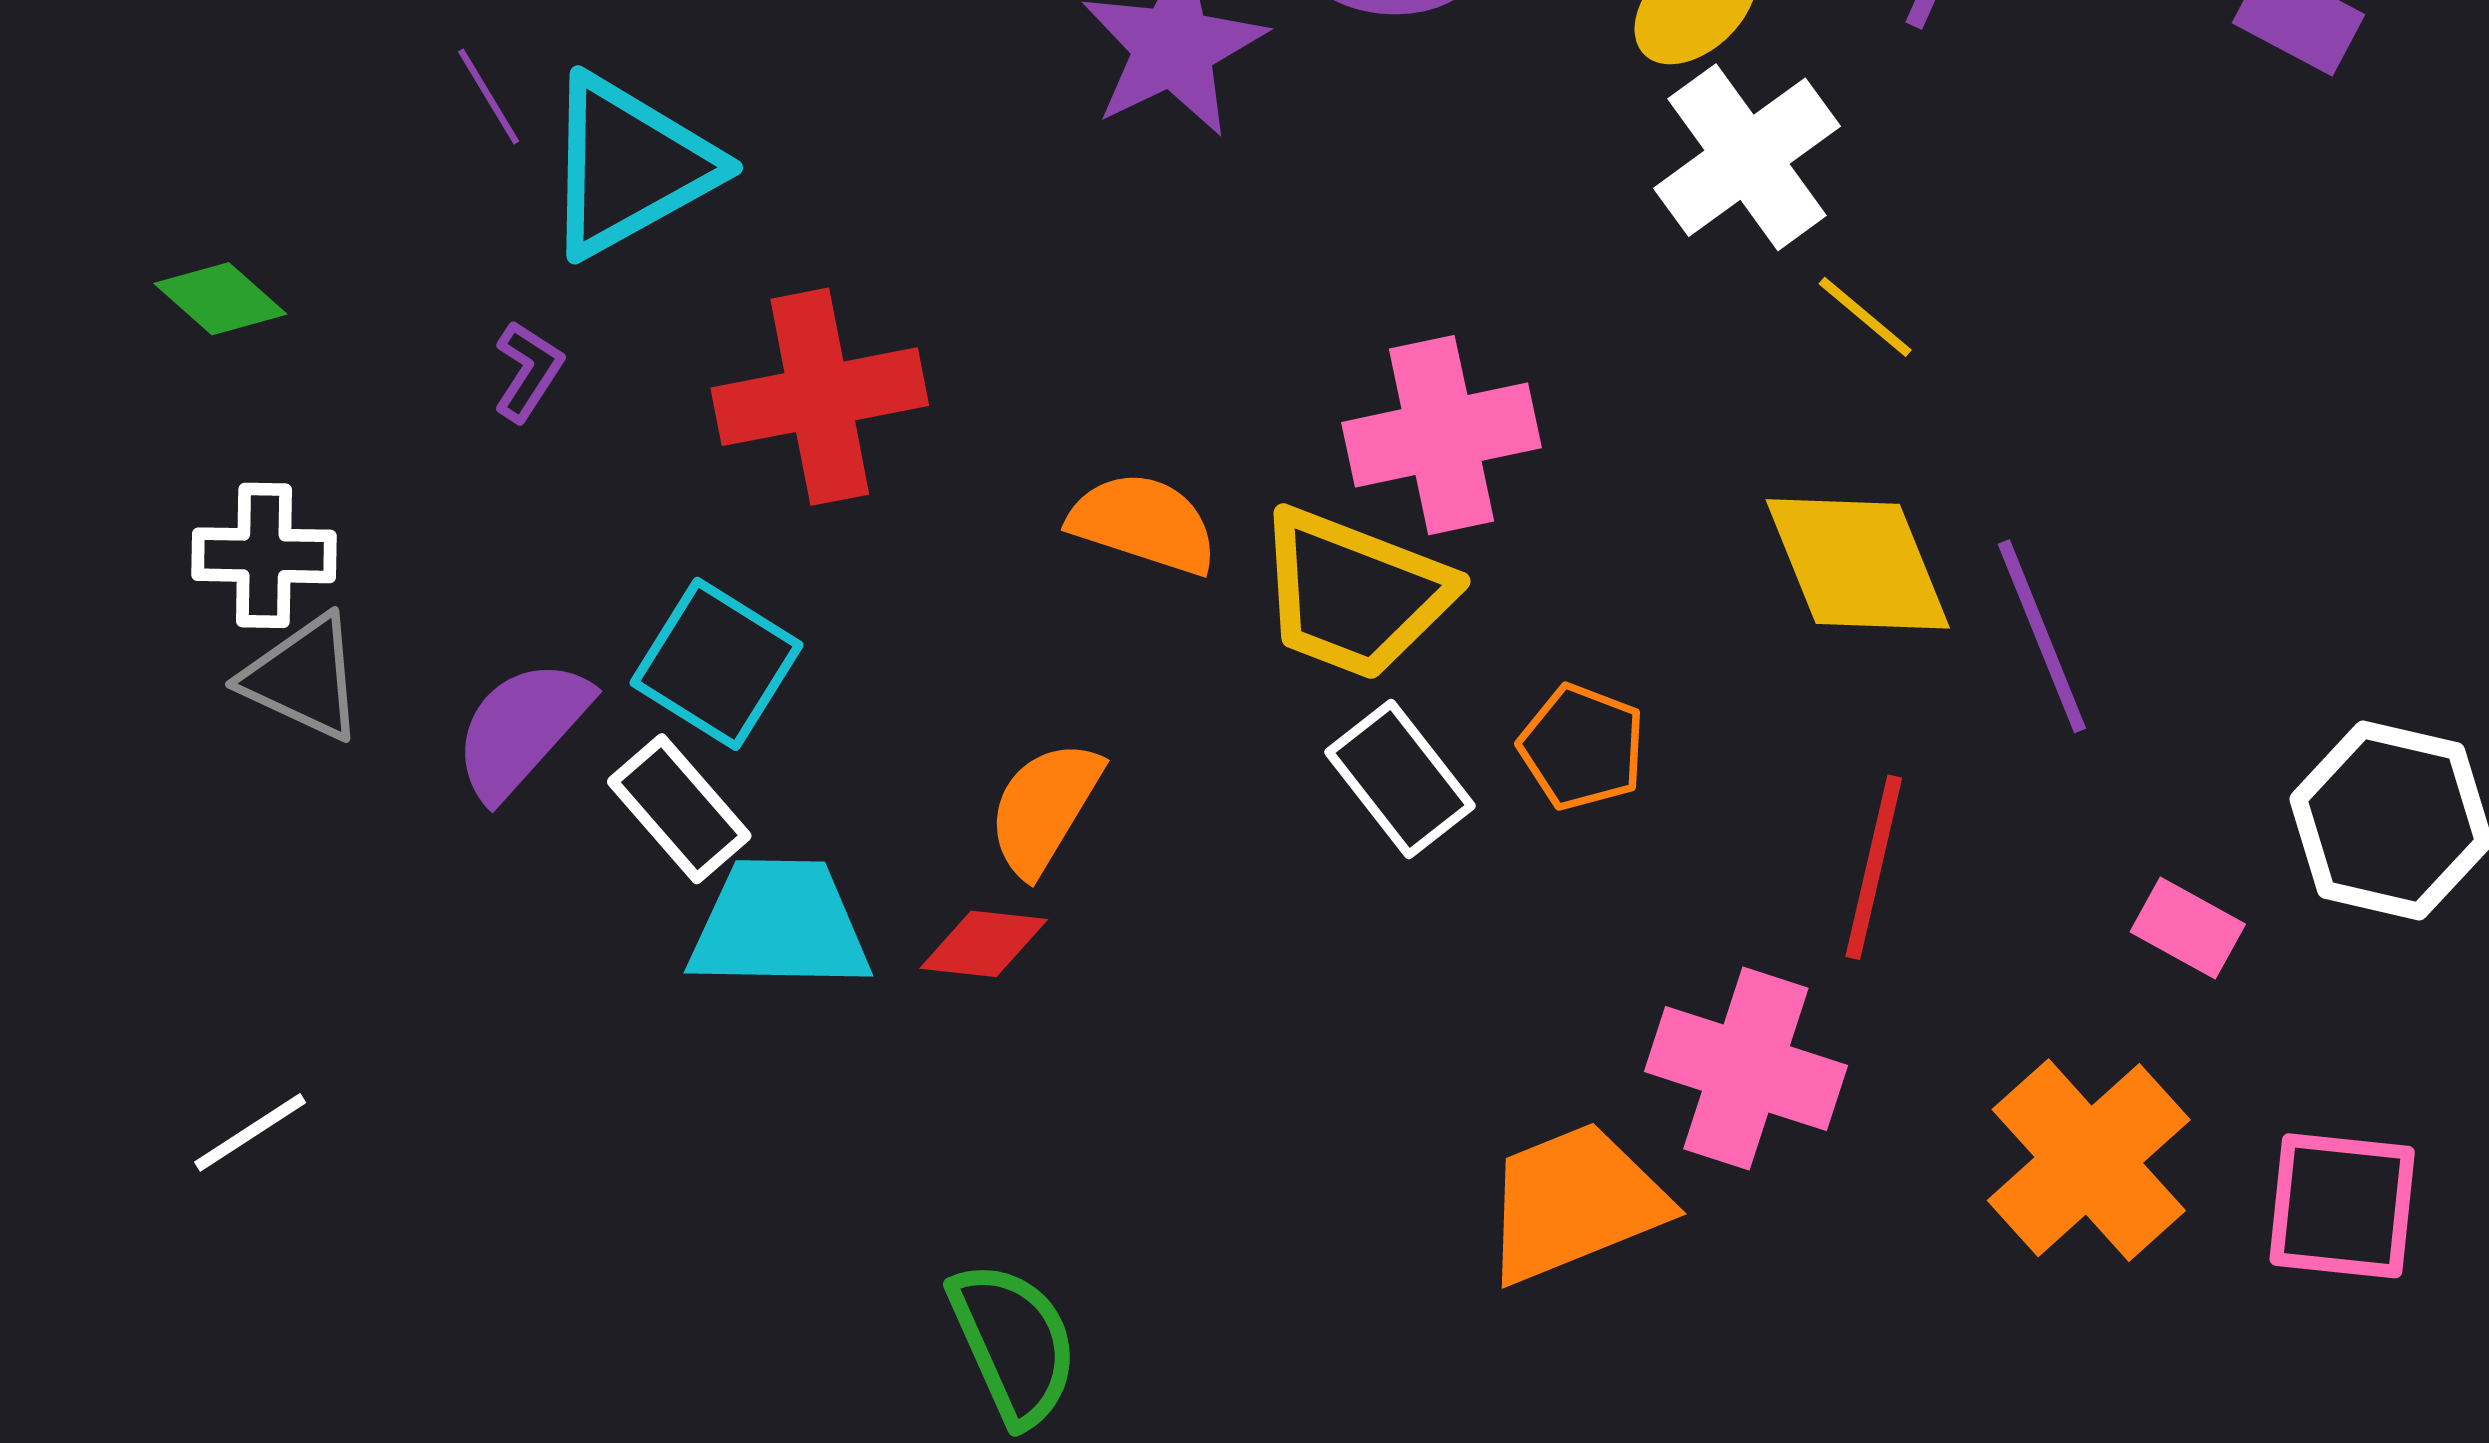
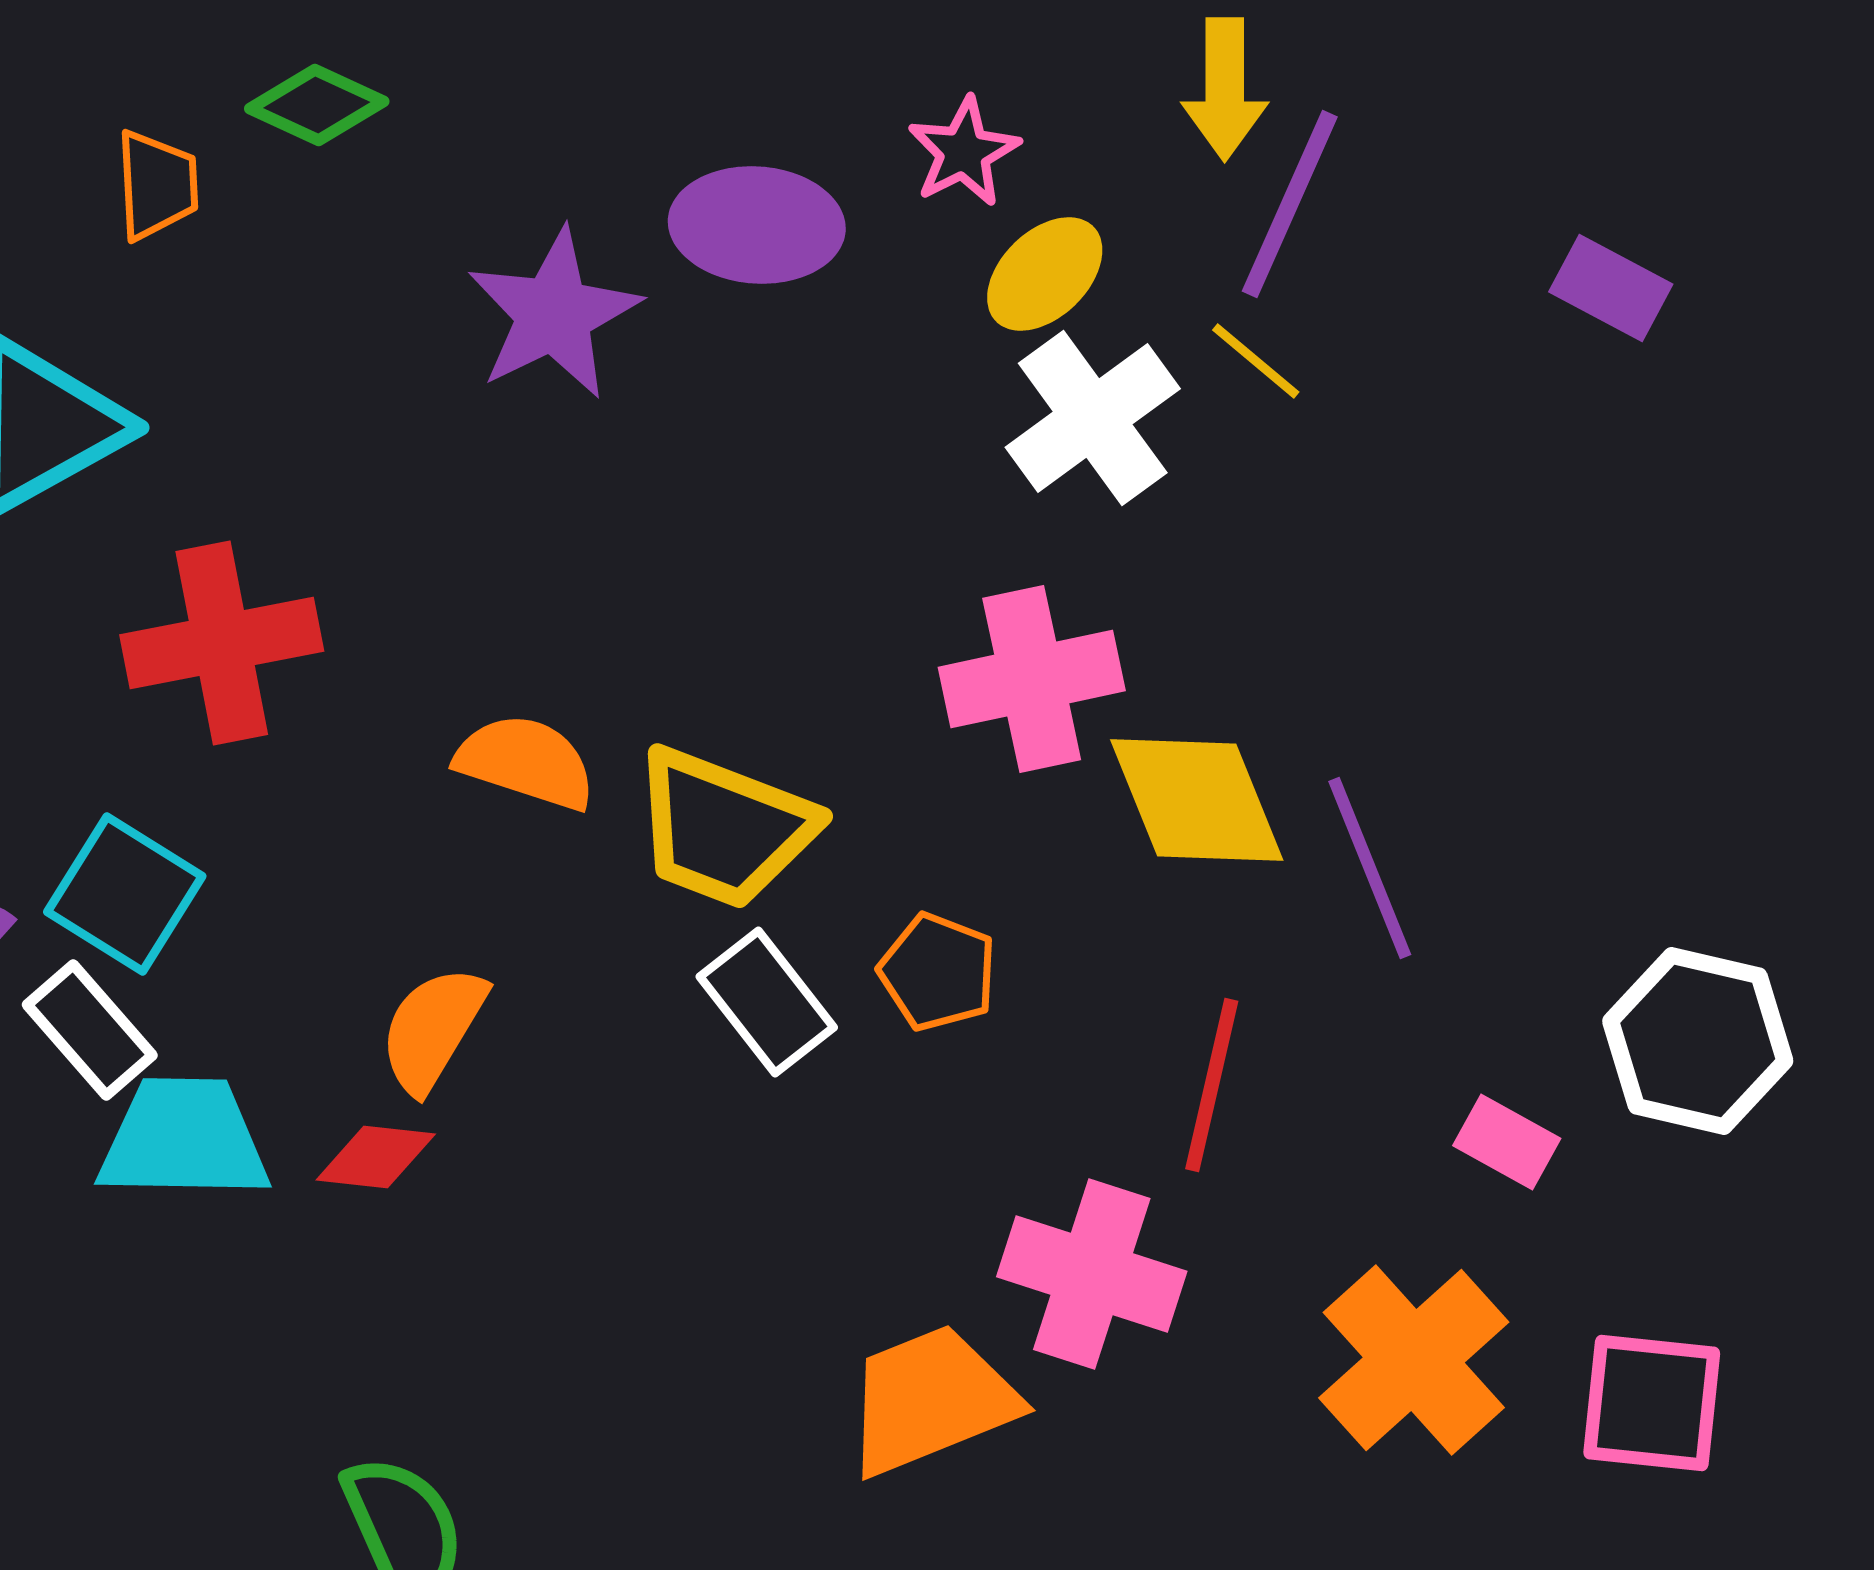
yellow line: (1865, 317) -> (1256, 361), moved
pink cross: (1441, 435) -> (1032, 679), moved

